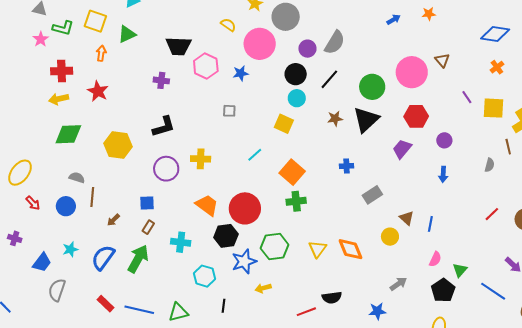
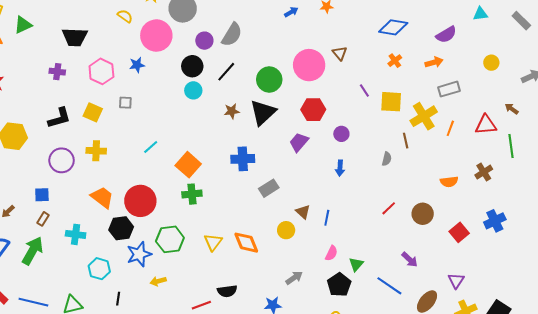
pink hexagon: (206, 66) -> (101, 71), moved
yellow square: (284, 124) -> (93, 112), moved
blue cross: (346, 166) -> (243, 159), size x1.6

